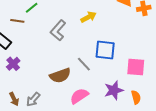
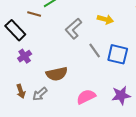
yellow arrow: (88, 17) -> (105, 19), turned 35
gray line: (84, 64) -> (95, 51), moved
brown semicircle: (60, 75) -> (57, 74), moved

